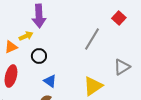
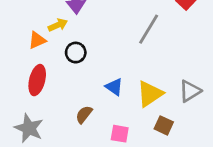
gray triangle: (122, 67) -> (190, 91), moved
blue triangle: (50, 81) -> (114, 87), moved

